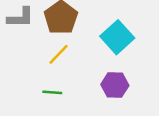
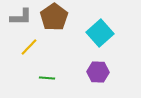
yellow line: (58, 54) -> (29, 47), moved

